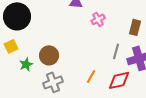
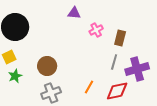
brown rectangle: (135, 27) -> (120, 38), moved
green star: (26, 64) -> (15, 76), moved

